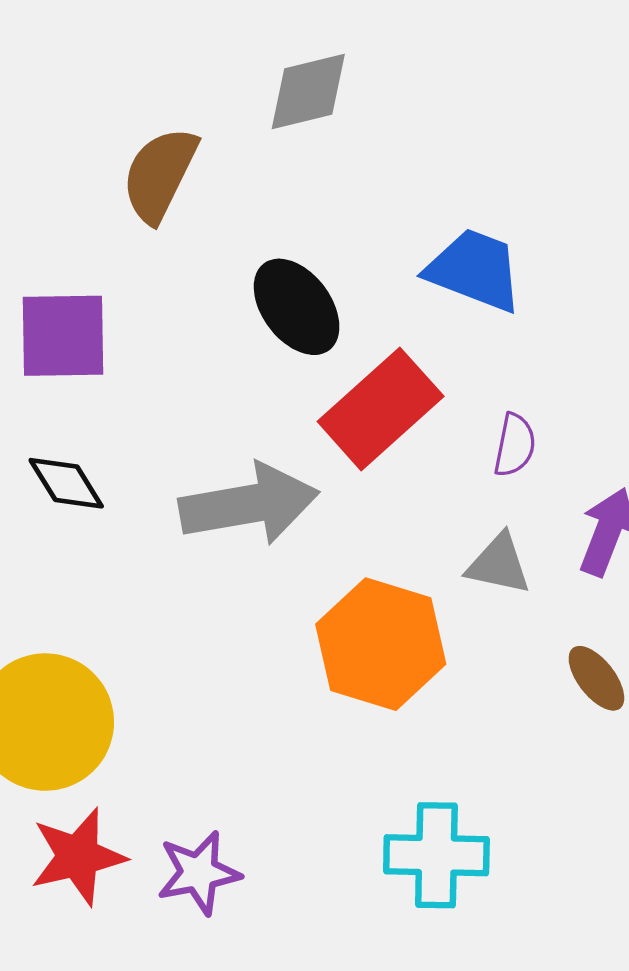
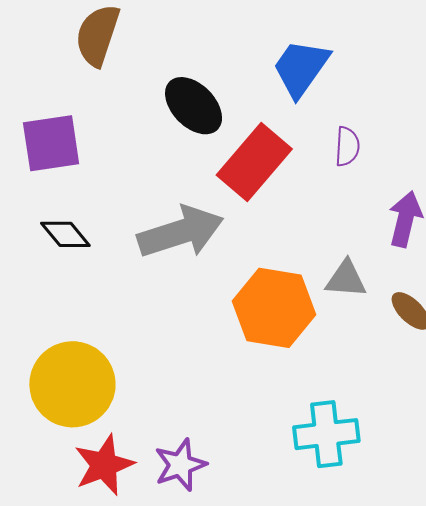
blue trapezoid: (475, 270) -> (301, 68), turned -68
purple semicircle: (515, 445) -> (347, 146), moved
gray triangle: (499, 564) -> (346, 279), moved

